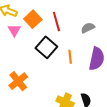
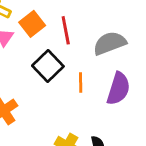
gray semicircle: (88, 28) -> (110, 43), size x1.6

